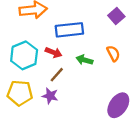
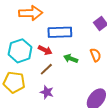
purple star: (50, 96) -> (47, 92), moved

